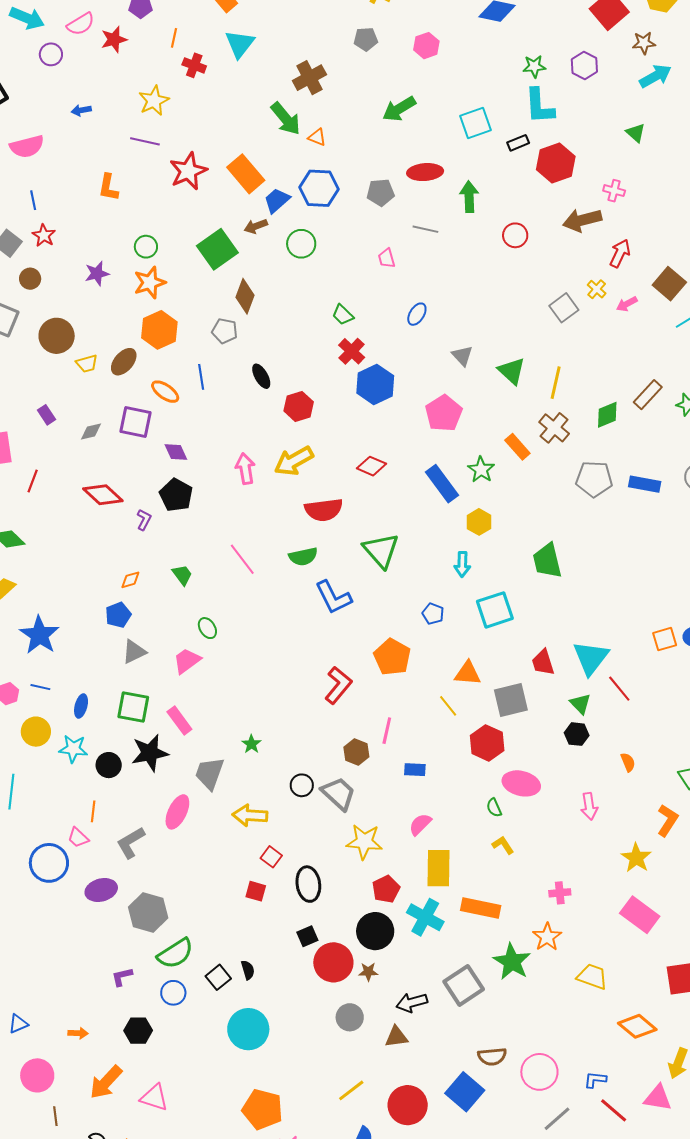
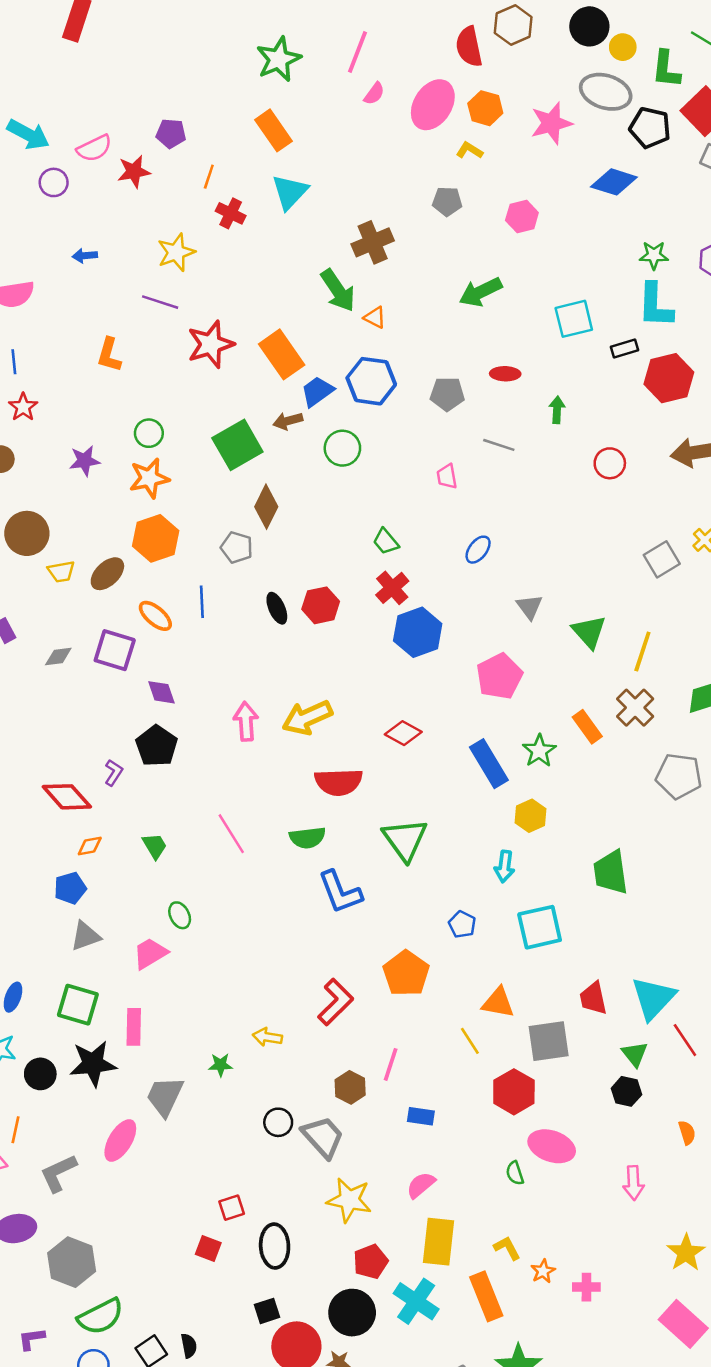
red ellipse: (425, 172) -> (505, 374), size x0.7
green arrow: (469, 197) -> (557, 410), size x0.7
red hexagon: (299, 406) -> (321, 605), moved
red diamond: (103, 495) -> (67, 797), moved
pink rectangle: (179, 720) -> (134, 1027), turned 32
green star: (251, 744) -> (221, 1065), turned 30
yellow arrow: (250, 815) -> (267, 1037), moved, size x0.7
yellow L-shape: (503, 845) -> (507, 1248), moved
red square: (271, 857) -> (232, 1208), turned 30
orange rectangle: (481, 908) -> (486, 1296), turned 51
orange star: (547, 937) -> (543, 1271), moved, size x0.7

